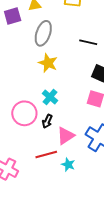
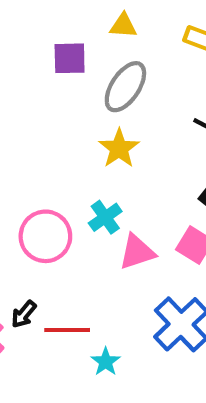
purple square: (13, 16) -> (70, 58), moved
black arrow: (47, 121) -> (24, 314), moved
pink triangle: (66, 136) -> (137, 252), moved

